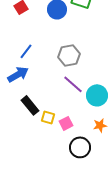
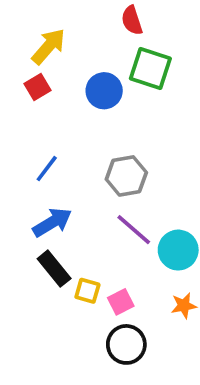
blue arrow: (18, 74) -> (52, 222), moved
black circle: (80, 147) -> (126, 344), moved

